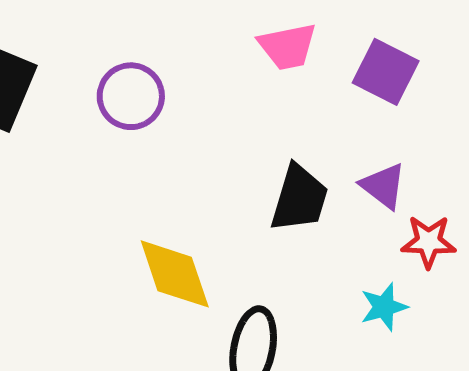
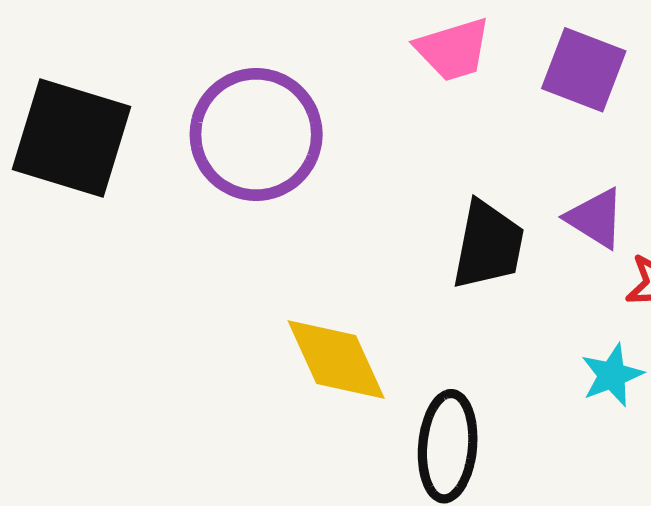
purple circle: (131, 96) -> (256, 134), size x1.5

